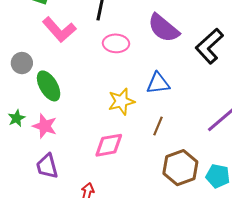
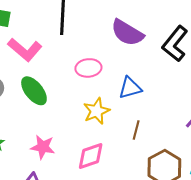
pink ellipse: (116, 43) -> (88, 68), moved
green ellipse: (49, 86) -> (34, 91), moved
pink star: (45, 126) -> (43, 147), moved

